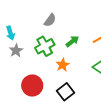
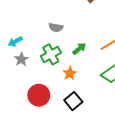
gray semicircle: (50, 20) -> (56, 27), turned 64
cyan arrow: (10, 33) -> (15, 41), turned 80

